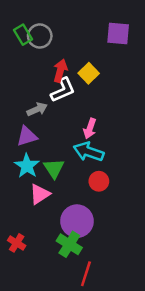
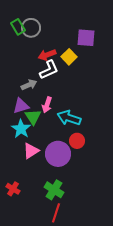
purple square: (118, 33) -> (86, 38), moved
red arrow: (60, 71) -> (47, 55), turned -126
pink arrow: (90, 129) -> (47, 105), moved
green triangle: (54, 168) -> (33, 117), moved
purple circle: (77, 221) -> (58, 154), moved
red line: (86, 274) -> (56, 213), moved

